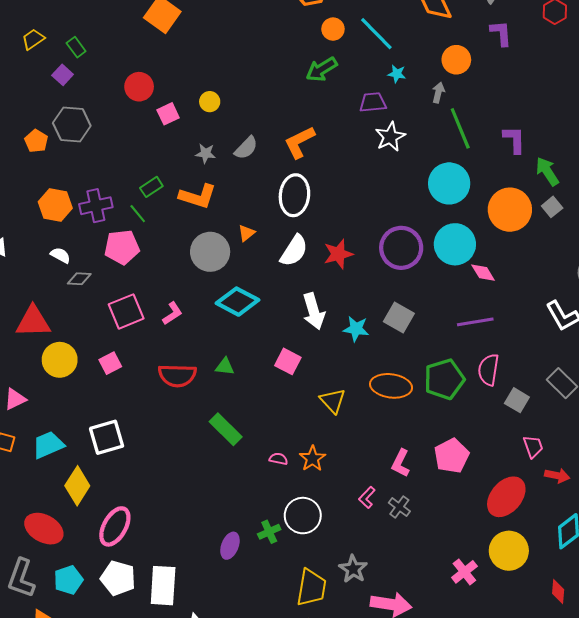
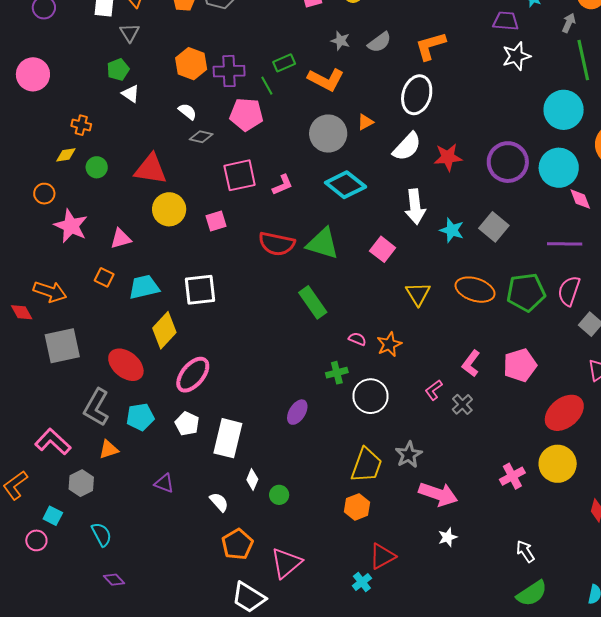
green triangle: (225, 367) -> (323, 243), size x1.8
green cross: (269, 532) -> (337, 373), moved
white pentagon: (118, 578) -> (187, 424), size x0.7

